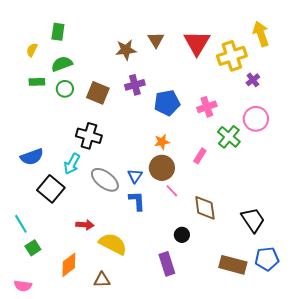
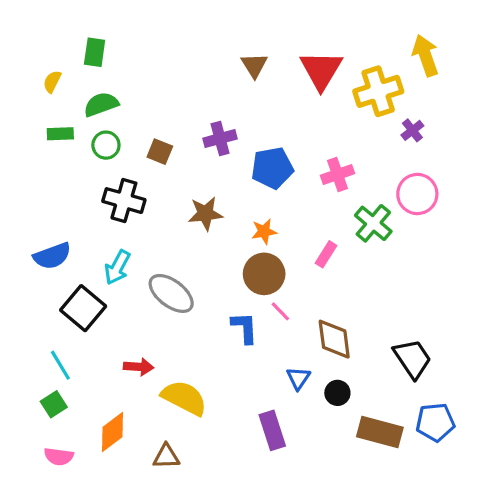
brown star: (126, 50) -> (205, 214), moved
brown square: (98, 93) -> (160, 152), size x0.7
black cross: (89, 136) -> (124, 201), moved
blue triangle: (135, 176) -> (298, 378), moved
blue L-shape: (137, 201) -> (245, 328), moved
cyan line: (21, 224) -> (60, 365), moved
black circle: (182, 235) -> (337, 393), moved
pink semicircle: (23, 286) -> (59, 456), moved

